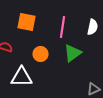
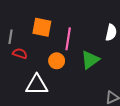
pink line: (63, 27) -> (68, 39), moved

